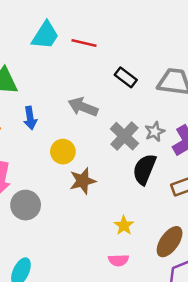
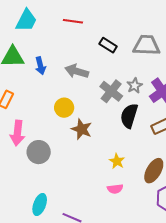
cyan trapezoid: (45, 35) -> (26, 20), moved
blue arrow: (30, 118) -> (40, 66), moved
brown star: (83, 181) -> (82, 129), turned -30

